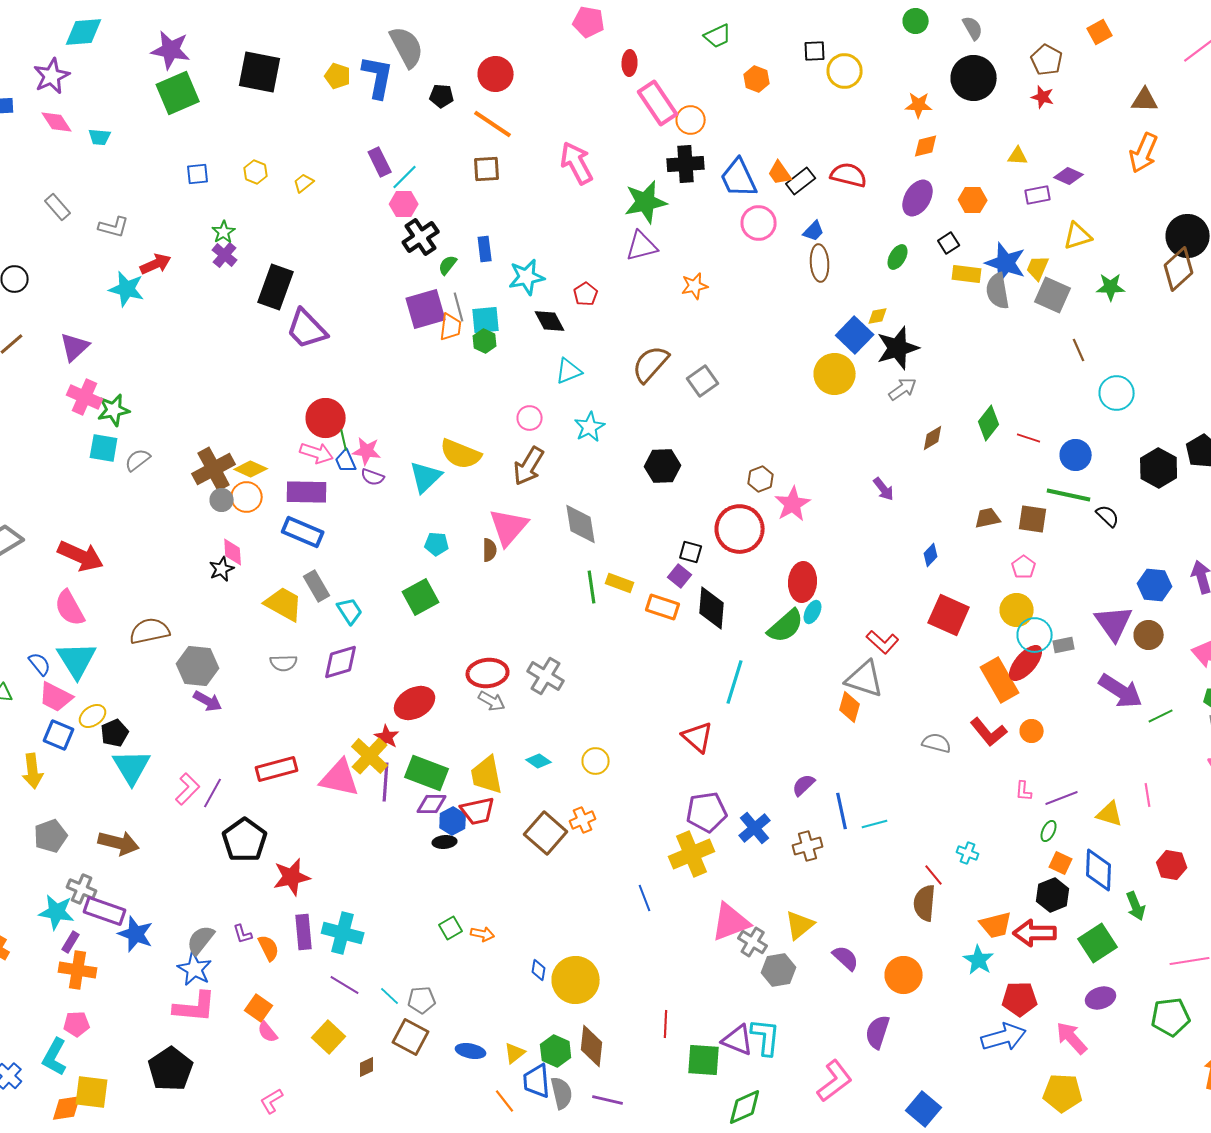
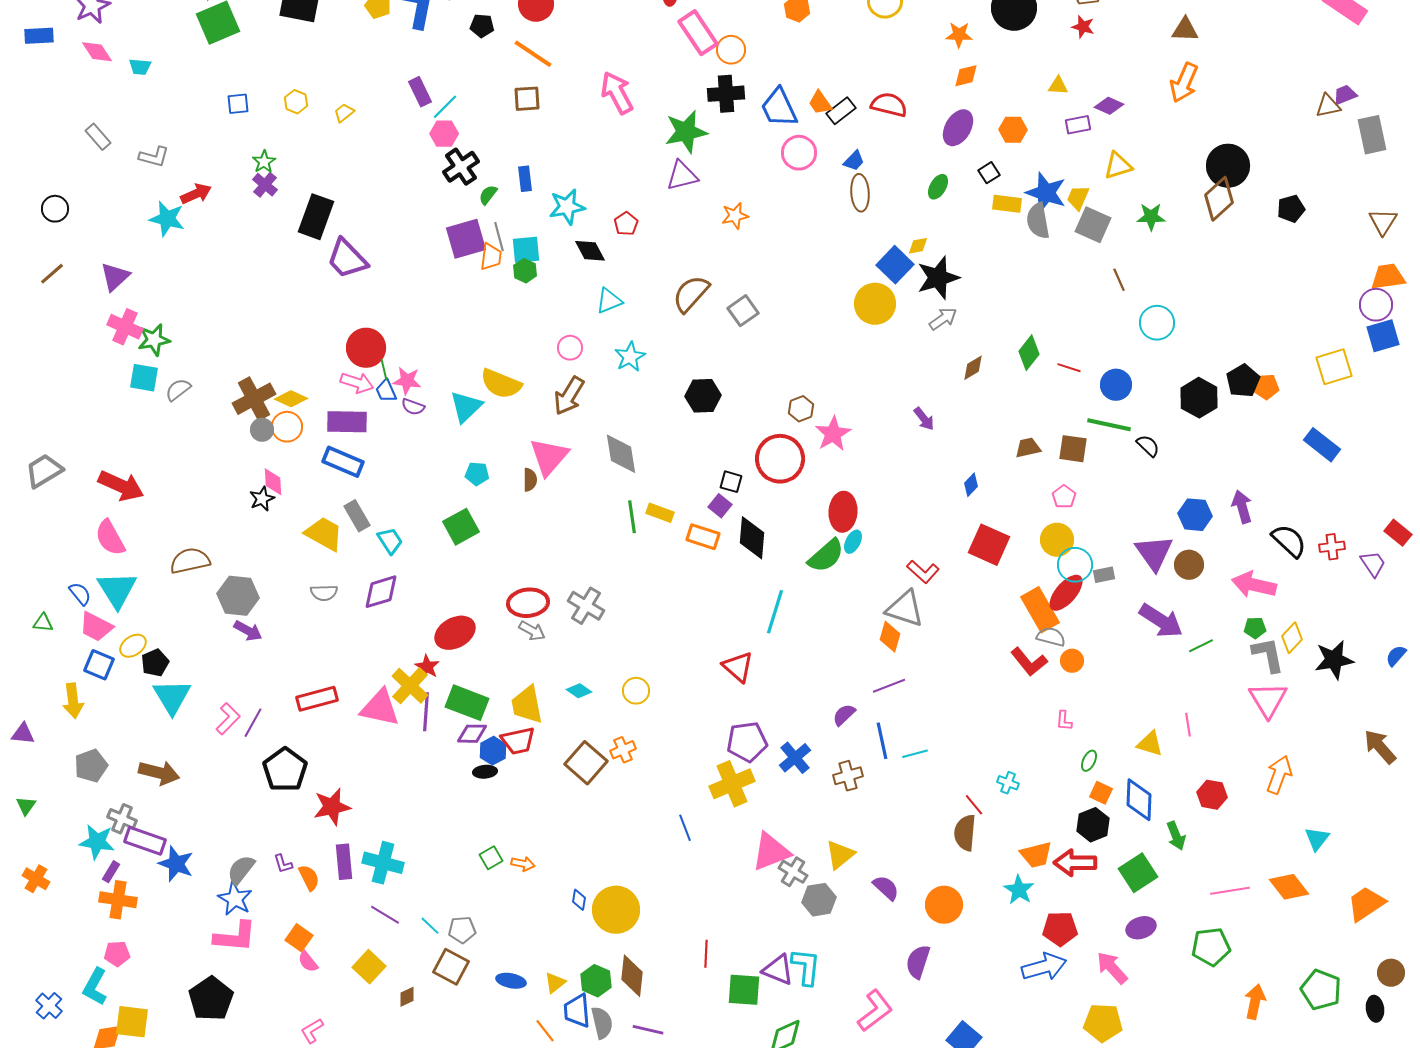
gray semicircle: (937, 743) -> (1051, 637), moved
purple line: (1062, 798) -> (889, 686), moved

